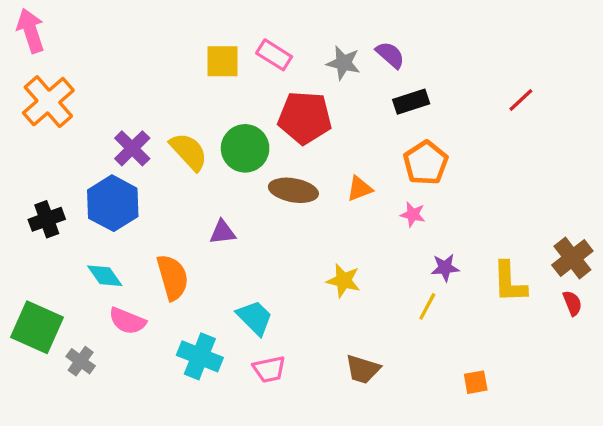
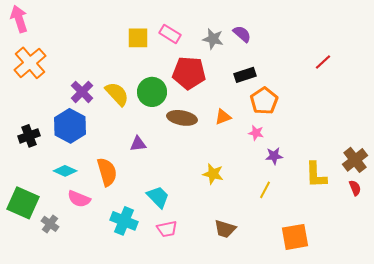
black rectangle: (411, 102) -> (245, 75), moved
purple star: (445, 268) -> (274, 156), moved
cyan diamond: (105, 276) -> (65, 171), turned -30
orange square: (476, 382) -> (295, 237), size x1.8

